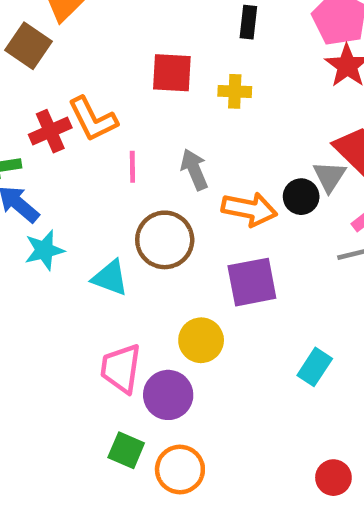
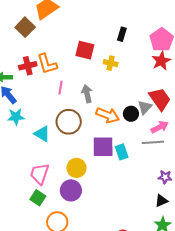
cyan rectangle: (315, 367) -> (122, 152), moved, turned -63
purple circle: (168, 395) -> (71, 190), moved
green square: (126, 450) -> (38, 198), moved

